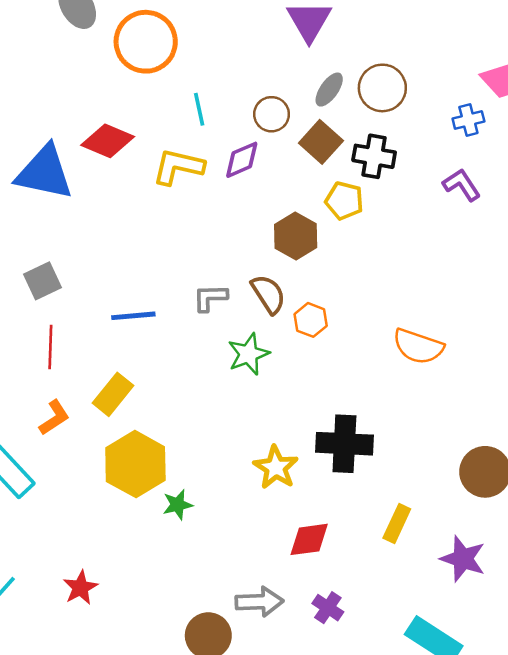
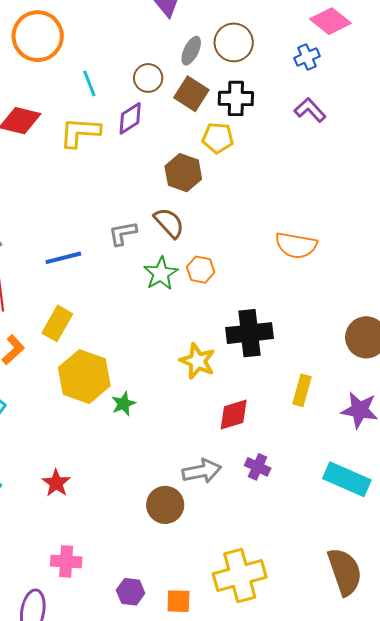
orange hexagon: (311, 320) -> (201, 270), moved

